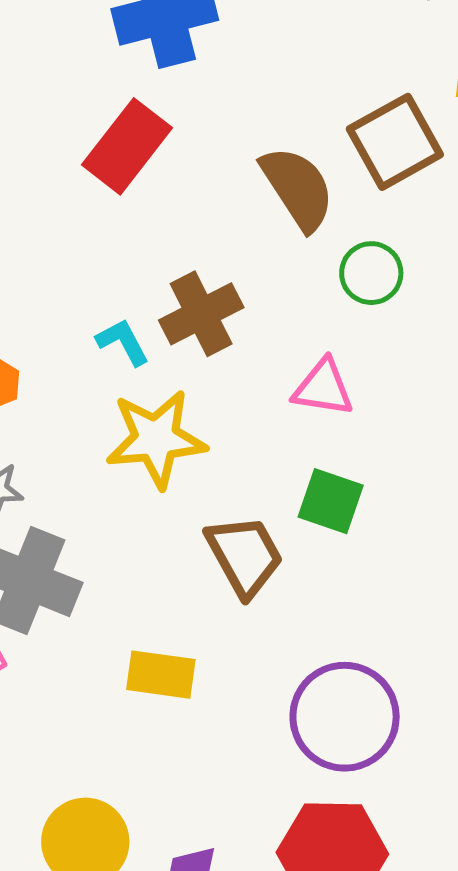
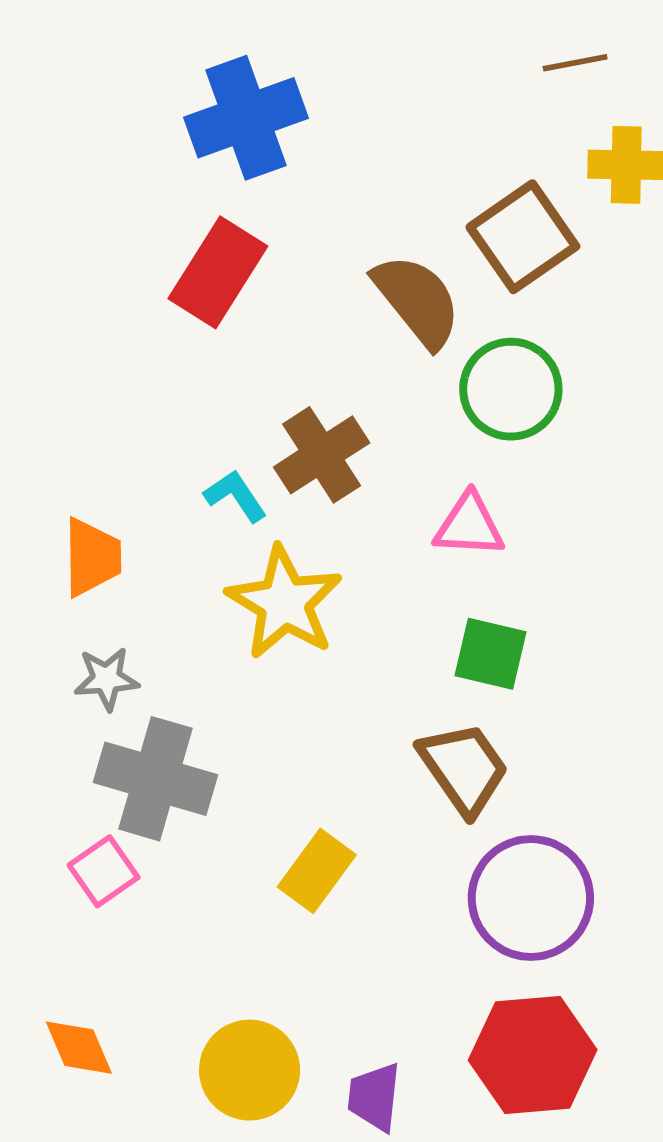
green circle: (371, 273) -> (511, 389), size x1.4
yellow star: (156, 439) -> (284, 603), turned -30
brown trapezoid: (245, 556) -> (464, 768), moved
yellow rectangle: (161, 675) -> (317, 871), turned -56

